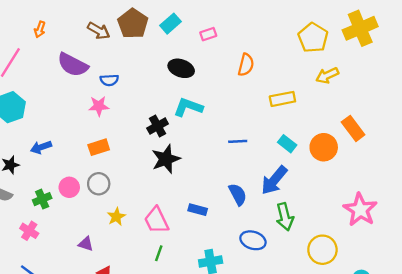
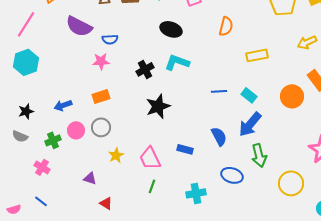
yellow arrow: (327, 75) -> (307, 42), moved
black cross: (158, 126) -> (145, 69), moved
cyan rectangle: (287, 144) -> (249, 95), moved
blue arrow: (41, 147) -> (63, 105), moved

